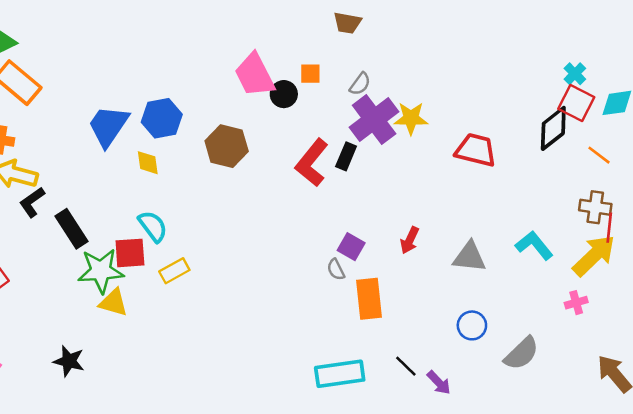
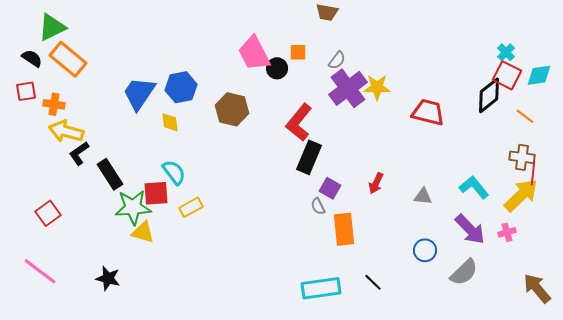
black rectangle: (346, 156) -> (309, 157), moved, size x1.5
gray triangle: (469, 257) -> (423, 196), size x0.7
purple arrow: (439, 383) -> (470, 229), moved, size x1.6

